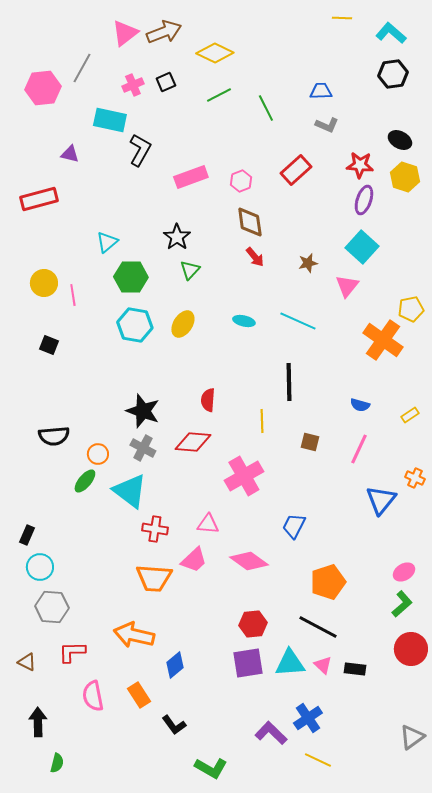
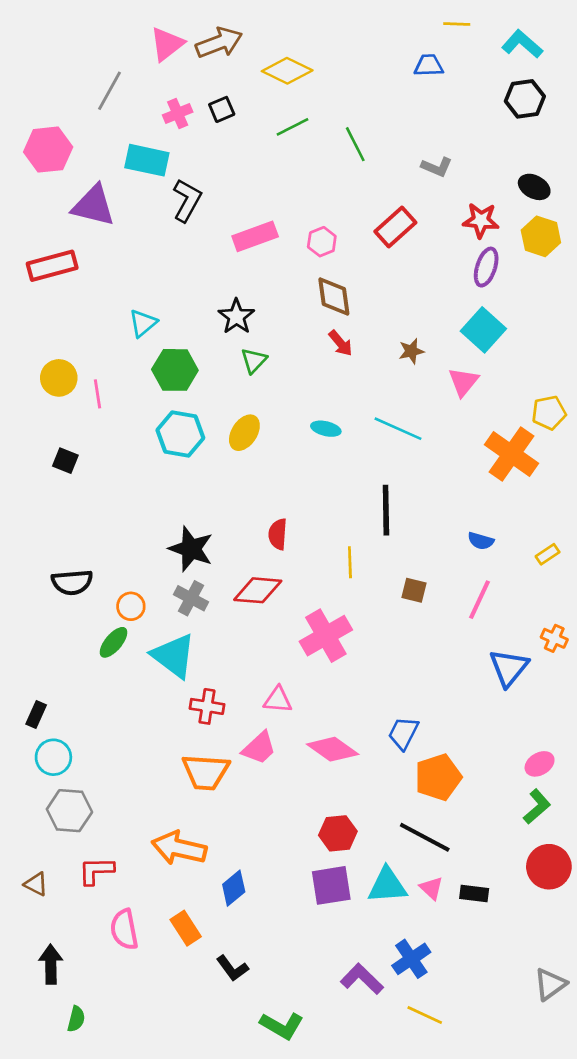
pink hexagon: (43, 88) -> (48, 150), moved
blue trapezoid: (321, 91) -> (429, 65), moved
purple triangle: (70, 154) -> (93, 206), size x1.8
blue trapezoid: (294, 526) -> (403, 733), moved

